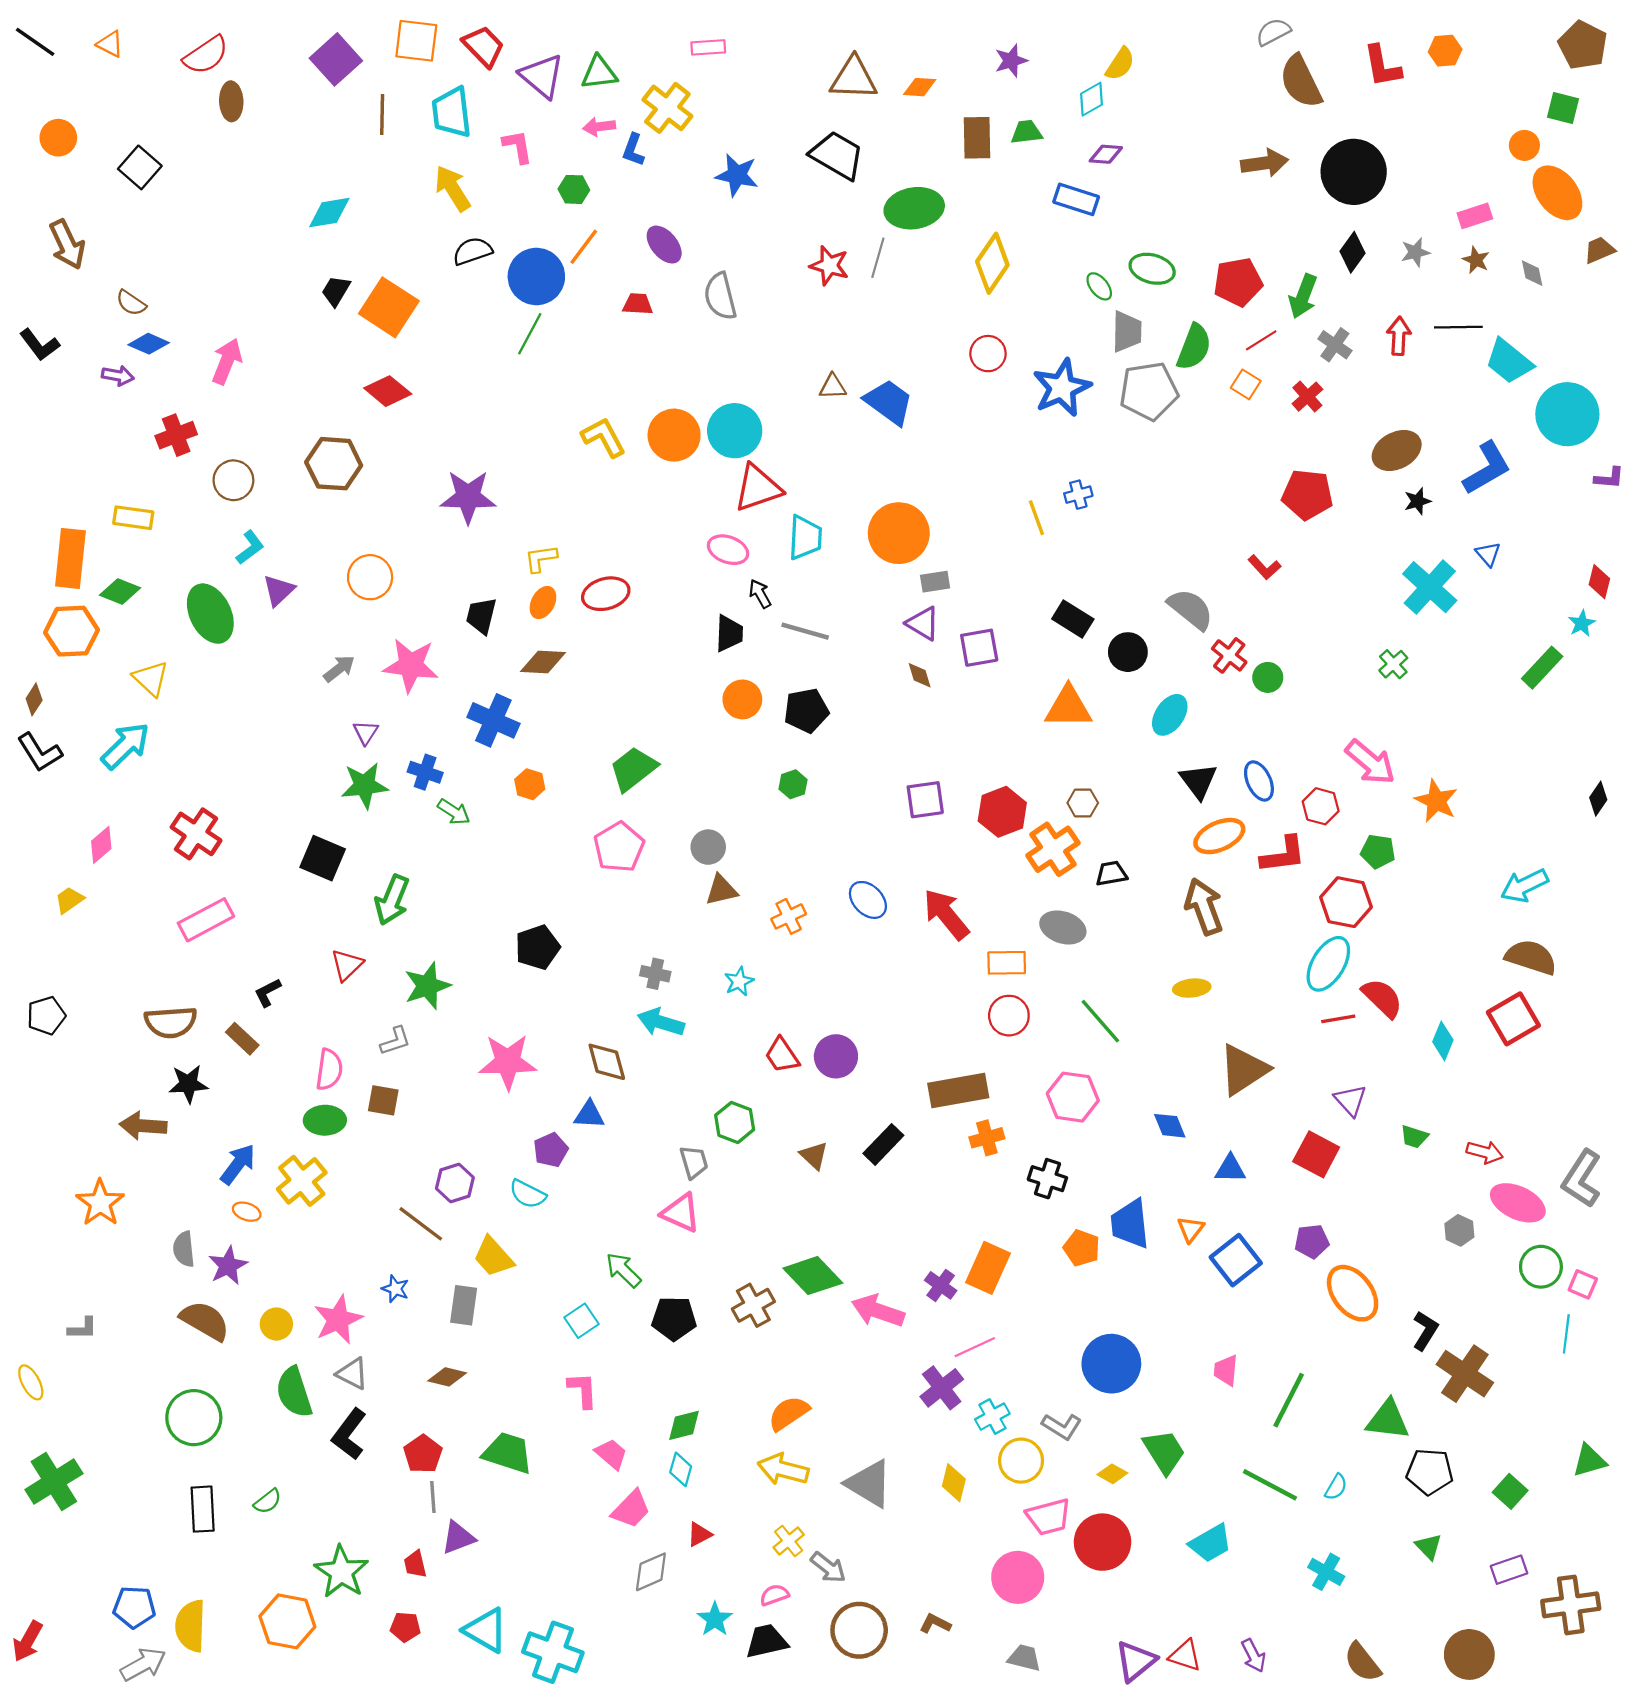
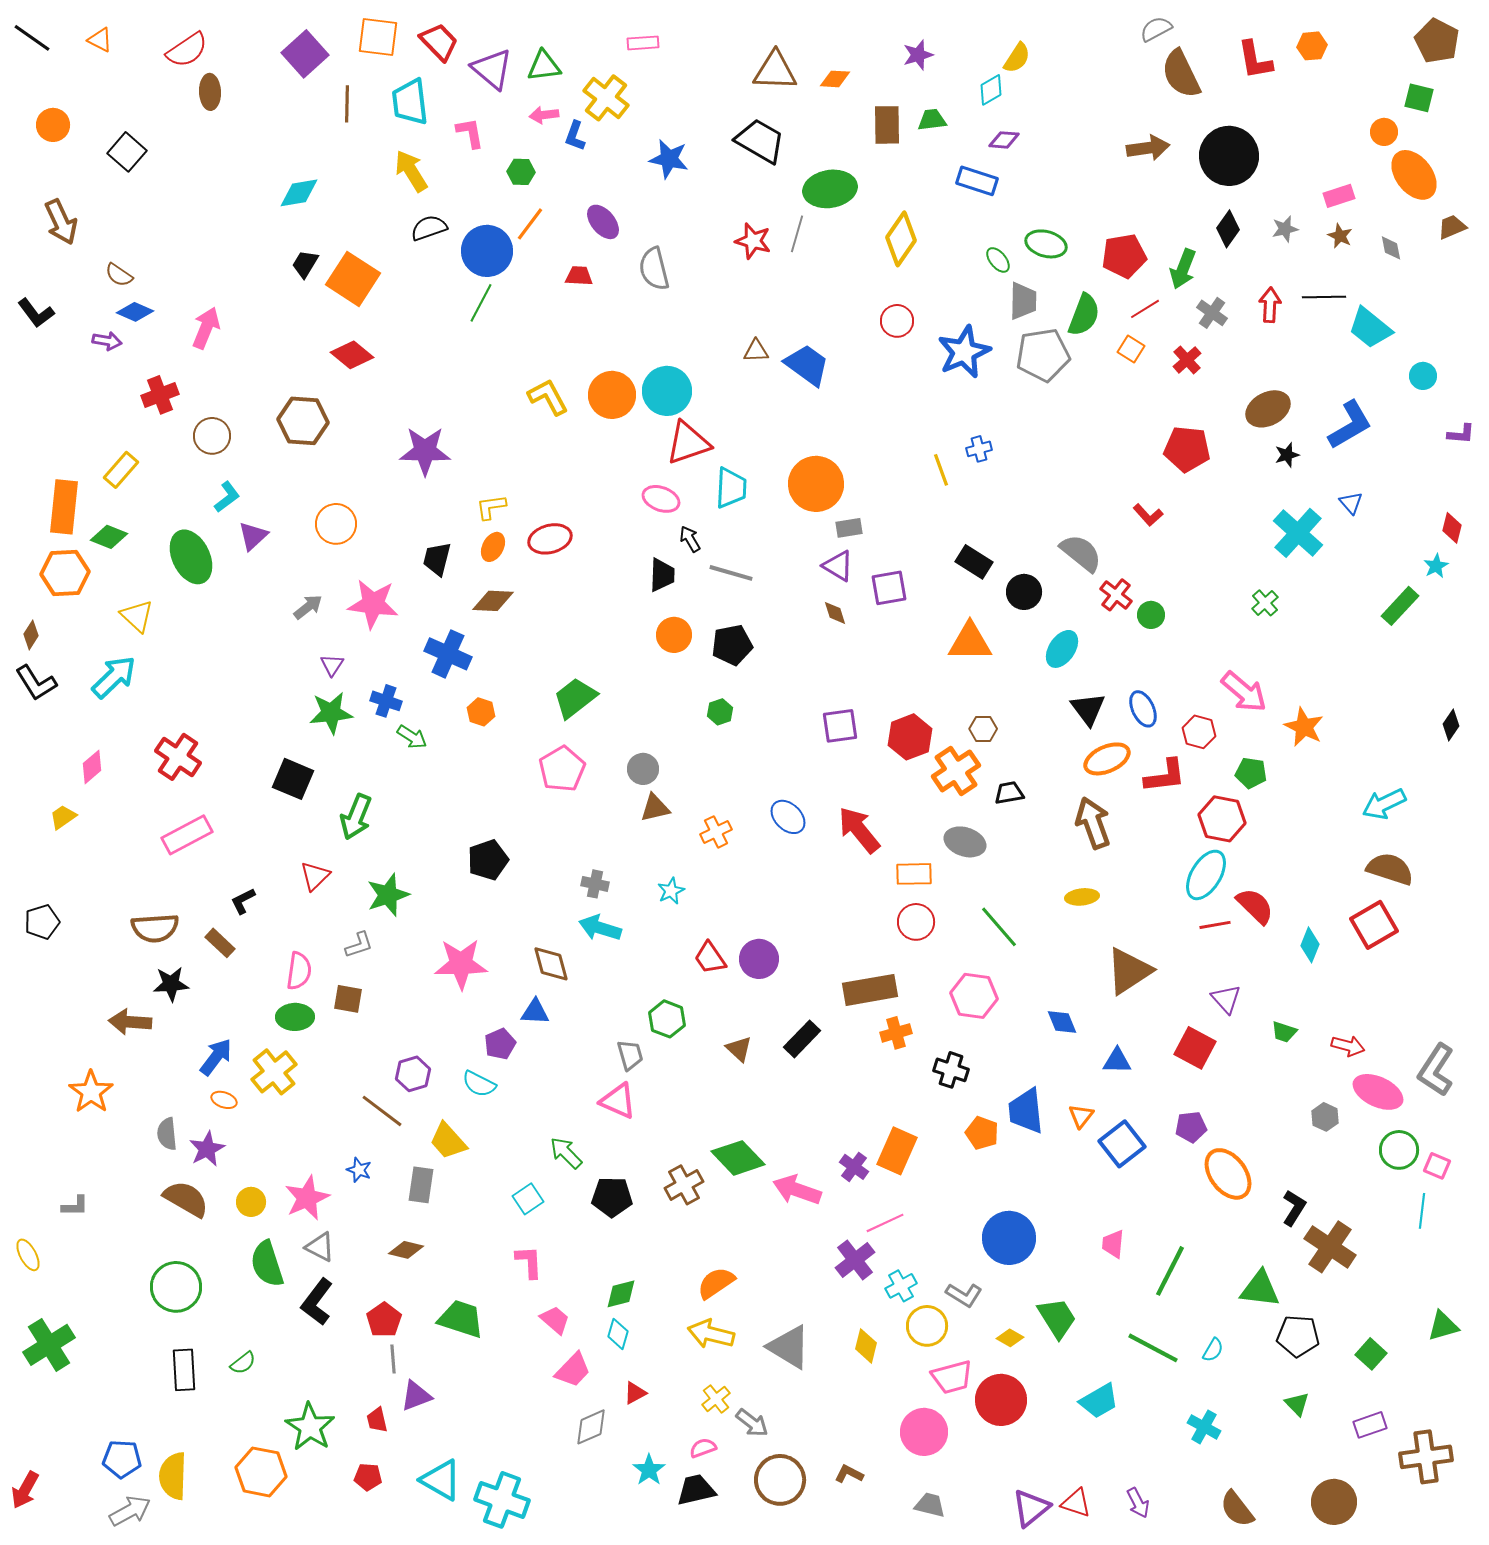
cyan circle: (1567, 414) -> (1423, 376), size x0.5
yellow rectangle: (133, 518) -> (121, 470), turned -57

